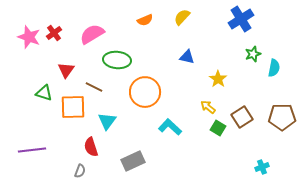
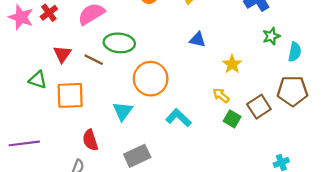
brown line: (94, 87) -> (94, 60), moved
brown pentagon: (282, 117) -> (292, 91), moved
cyan triangle: (107, 121) -> (123, 111), moved

